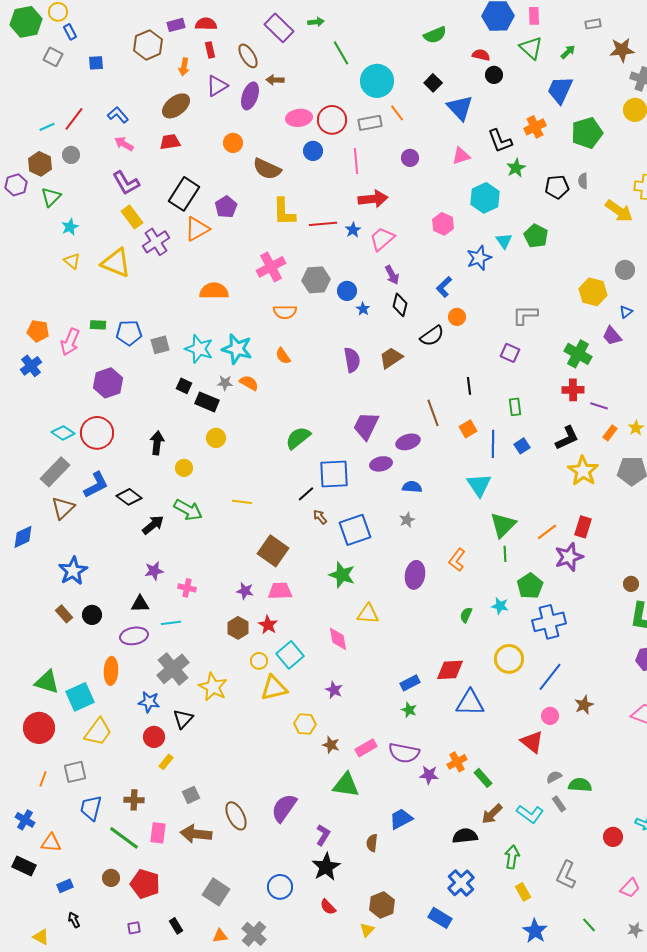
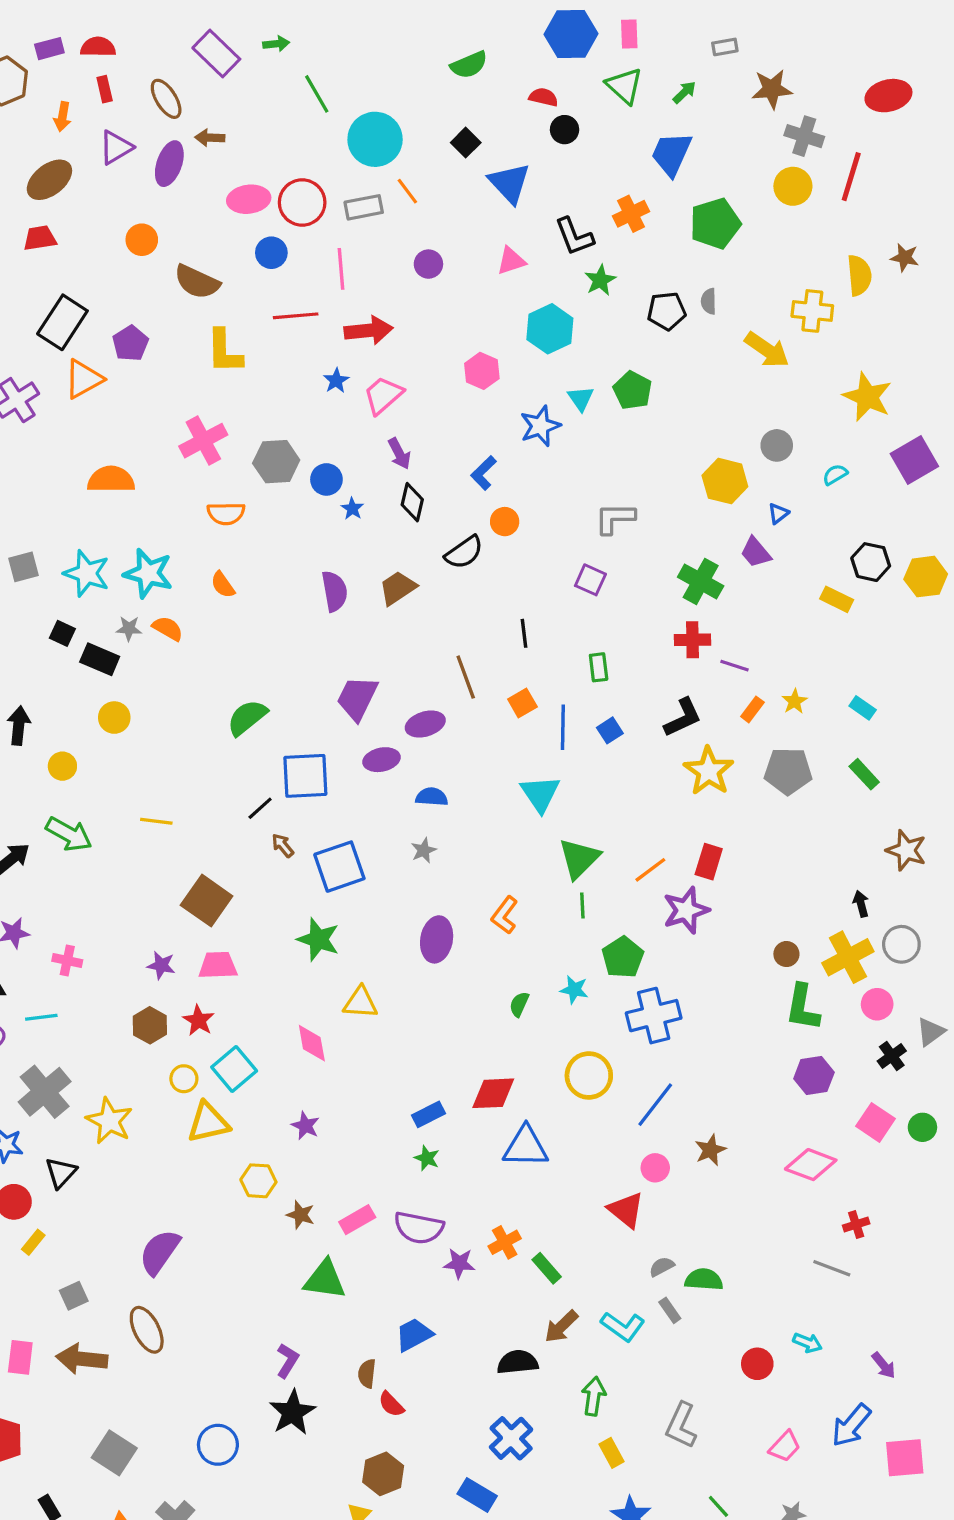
red line: (323, 224) -> (296, 316), moved
purple semicircle: (284, 808) -> (160, 1252), moved
red semicircle: (328, 907) -> (391, 1404), moved

